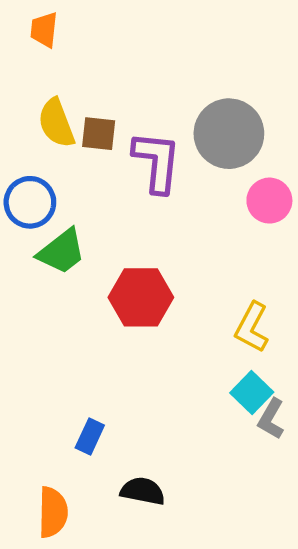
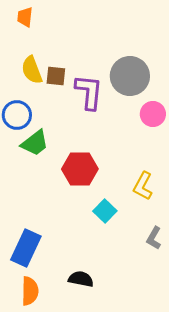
cyan square: (252, 392) -> (105, 211), moved
blue rectangle: (90, 437) -> (26, 248), moved, size x1.8

